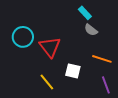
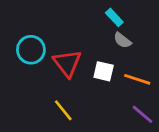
white square: (73, 71) -> (104, 71), moved
purple line: (106, 85) -> (143, 114), turned -30

